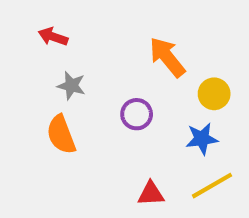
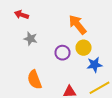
yellow circle: (214, 94) -> (84, 48), moved
orange semicircle: (61, 135) -> (34, 80), moved

